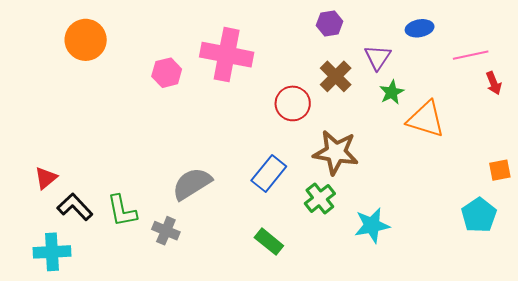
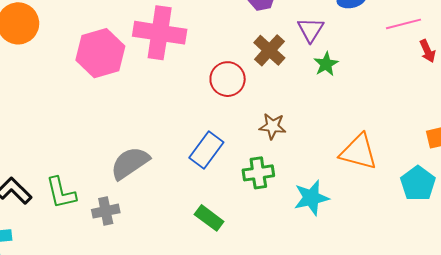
pink hexagon: (167, 73) -> (100, 53), size x1.6
orange triangle: (426, 119) -> (359, 152), moved
brown star: (336, 152) -> (272, 126), size x0.6
green cross: (320, 198) -> (258, 173), turned 32
gray cross: (166, 231) -> (106, 211), turned -32

